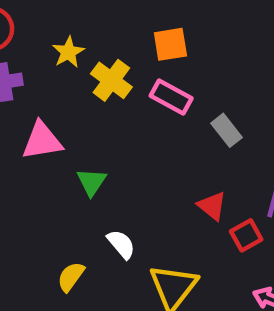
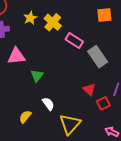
orange square: (170, 44) -> (104, 15), moved
yellow cross: (111, 80) -> (53, 22), moved
gray rectangle: (226, 130) -> (98, 57), size x1.5

